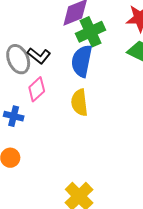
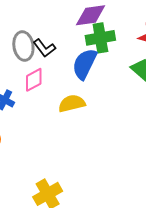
yellow semicircle: (79, 103) -> (72, 103), turned 68

